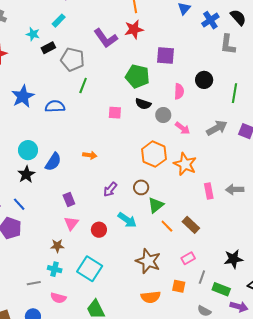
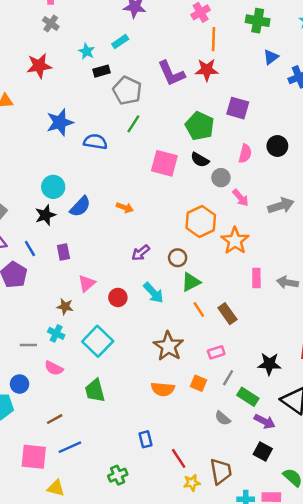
pink square: (115, 113) -> (164, 163), size x1.6
purple rectangle: (69, 199) -> (63, 252), moved

